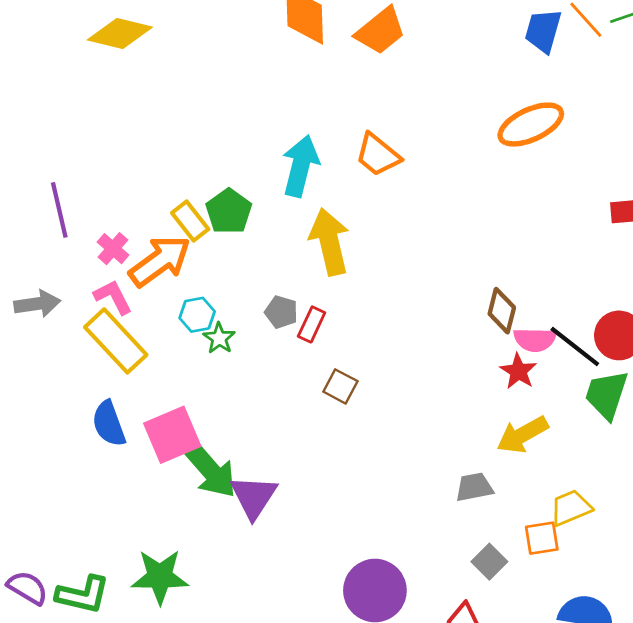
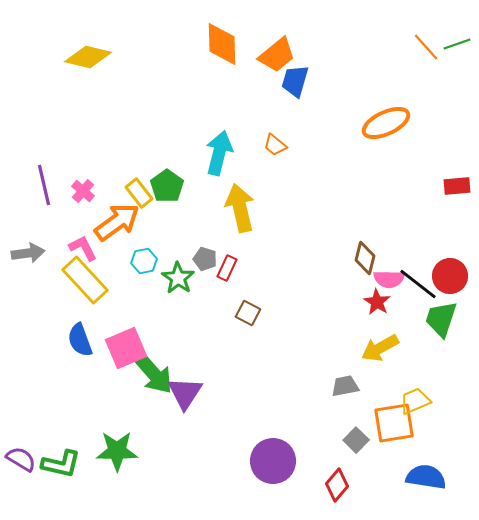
blue trapezoid: (543, 31) -> (295, 81), moved
orange trapezoid: (378, 155) -> (275, 145), size x0.7
pink cross: (113, 249) -> (83, 191), moved
green star: (219, 338) -> (178, 278), moved, size x1.4
orange square: (542, 538) -> (394, 423), size x1.6

